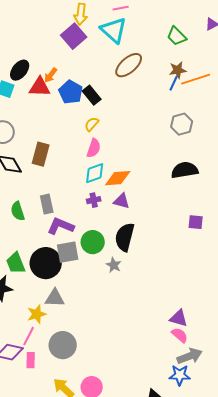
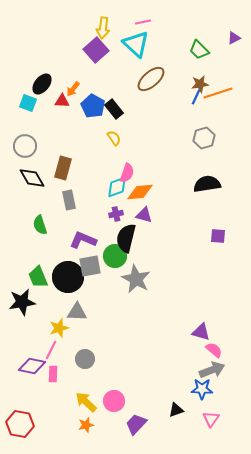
red triangle: (40, 87) -> (62, 101), size x0.7
yellow semicircle: (92, 124) -> (114, 138), turned 105
pink semicircle: (94, 148) -> (127, 173), moved
gray rectangle: (47, 204) -> (69, 200), moved
black semicircle: (125, 237) -> (126, 238), moved
gray star: (114, 265) -> (136, 279), size x1.8
pink semicircle: (180, 335) -> (214, 350), moved
gray circle: (63, 345) -> (85, 359), size x0.7

